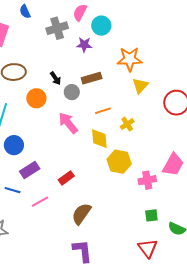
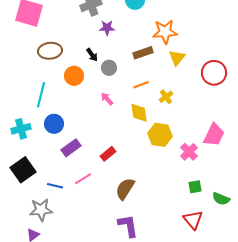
purple star: (84, 45) -> (107, 28), moved
brown rectangle: (92, 78) -> (143, 53), moved
pink arrow: (68, 123) -> (107, 99), size x0.6
pink cross: (147, 180) -> (189, 152), turned -30
blue line: (13, 190) -> (55, 186), moved

